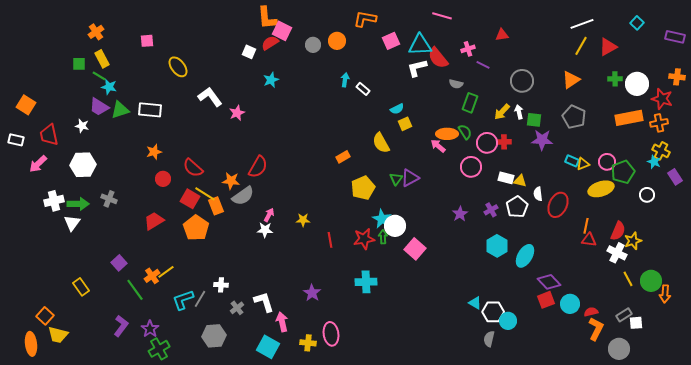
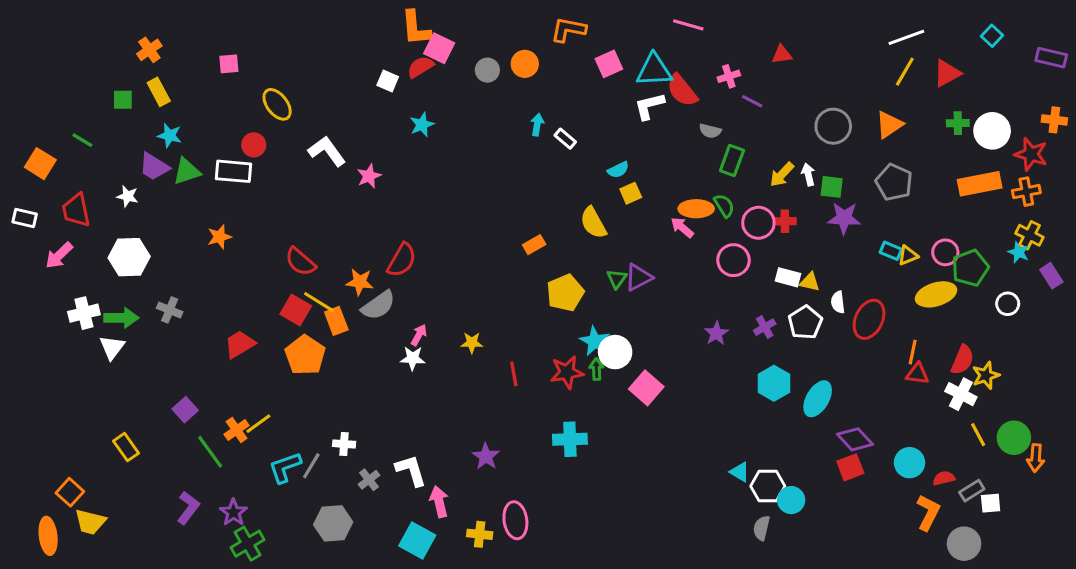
green line: (99, 76) -> (82, 140), moved
gray circle: (522, 81) -> (833, 126), moved
orange star: (154, 152) -> (219, 237), moved
red circle: (163, 179) -> (254, 145), moved
cyan circle: (570, 304) -> (910, 463), moved
red semicircle: (591, 312) -> (944, 478), moved

